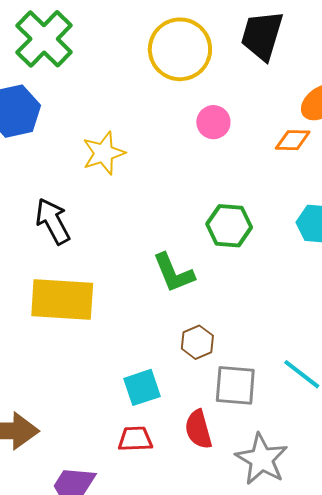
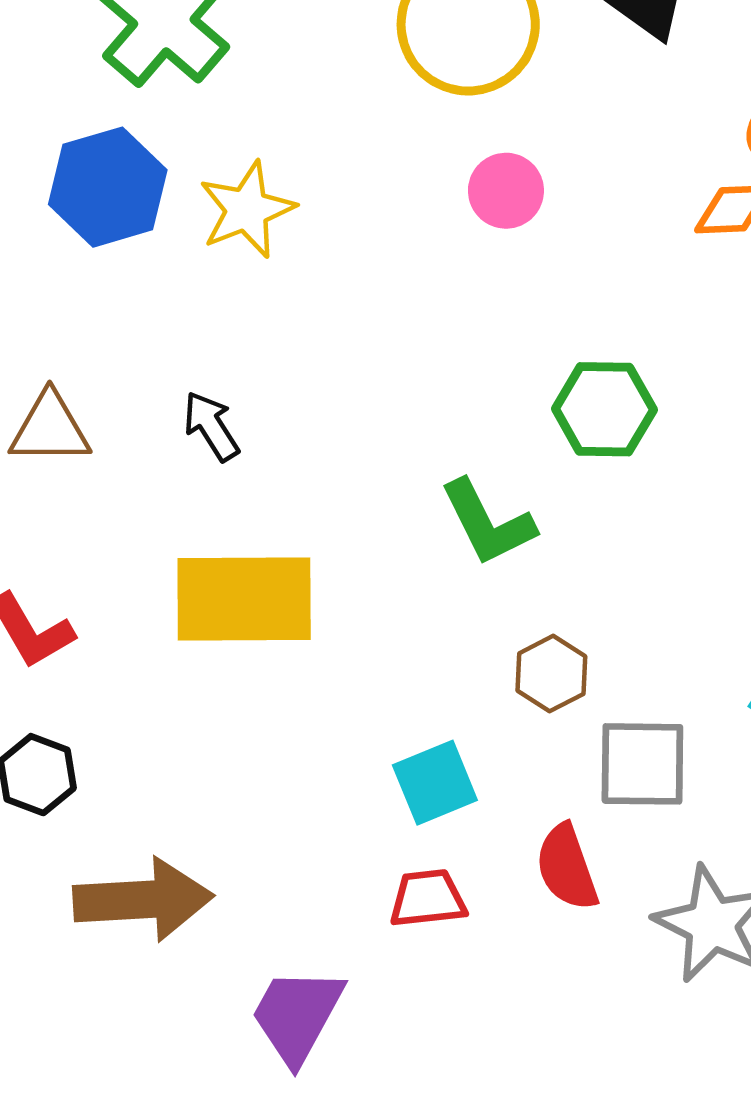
pink circle: (213, 122) -> (506, 191), moved
yellow star: (104, 153) -> (247, 210), moved
black arrow: (53, 221) -> (211, 426), size x0.7

